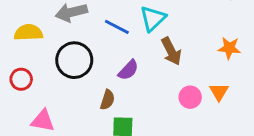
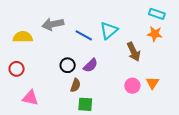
orange star: (229, 48) -> (155, 34), moved
brown arrow: (171, 51) -> (134, 52), moved
black circle: (74, 60) -> (68, 65), moved, size x0.6

